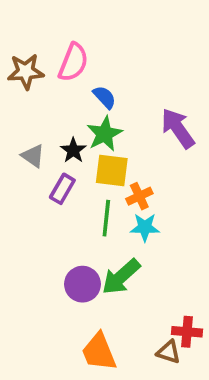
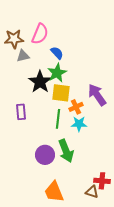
purple arrow: (178, 128) -> (97, 95), moved
black star: (73, 150) -> (40, 82), size x1.6
gray triangle: (33, 156) -> (23, 56), moved, turned -48
purple rectangle: (62, 189) -> (21, 112), moved, turned -35
green arrow: (121, 277) -> (66, 151), turned -70

